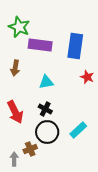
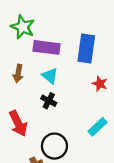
cyan triangle: (46, 82) -> (50, 76), moved, turned 49
black cross: (45, 109) -> (49, 101), moved
cyan rectangle: (78, 130) -> (98, 127), moved

